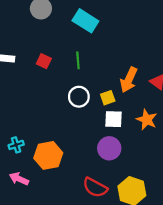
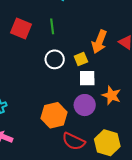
red square: (44, 61) -> (21, 29), size x1.5
orange star: (147, 120) -> (111, 95), moved
orange hexagon: (48, 155) -> (54, 115), moved

